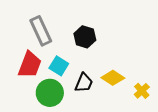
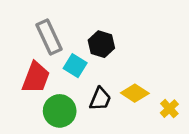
cyan square: (59, 66) -> (75, 66), moved

